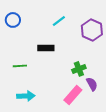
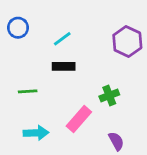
cyan line: (59, 21) -> (62, 39), moved
purple semicircle: (92, 84) -> (116, 141), moved
pink rectangle: (73, 95) -> (79, 119), moved

